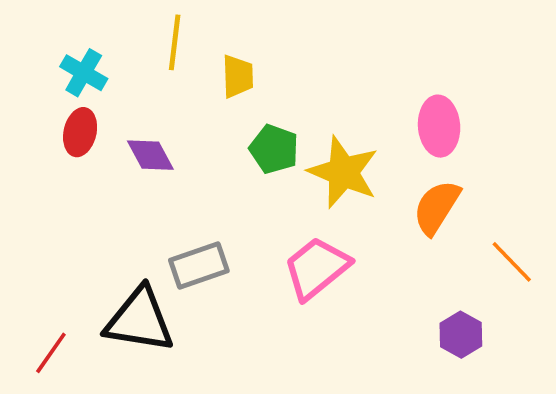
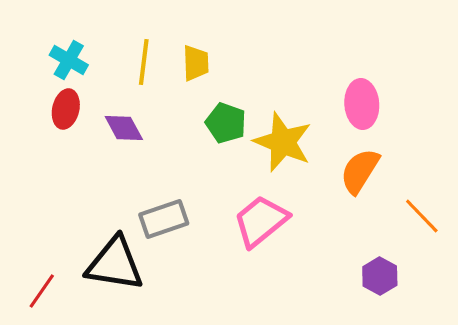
yellow line: (175, 42) -> (144, 62), moved

